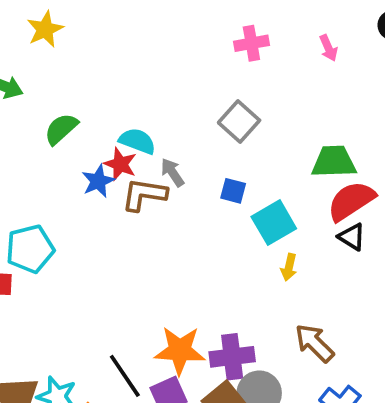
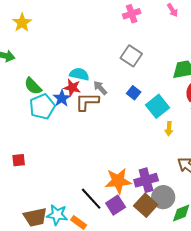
green semicircle: (61, 129) -> (33, 86), moved, turned -84
blue square: (233, 191) -> (134, 93), turned 32
cyan pentagon: (30, 249) -> (42, 107), moved

